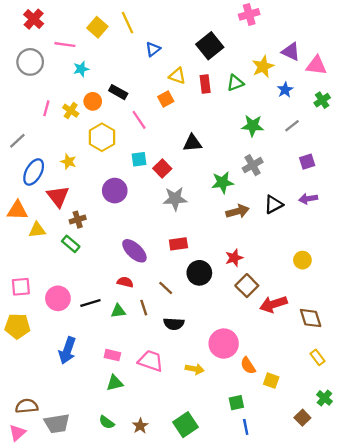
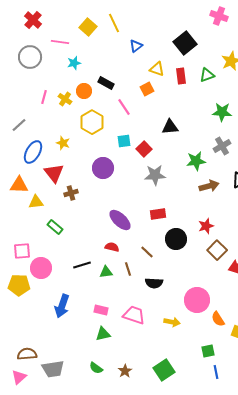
pink cross: (249, 14) -> (219, 16), turned 36
green rectangle: (71, 244) -> (55, 227), moved
pink circle: (58, 298) -> (41, 268), moved

